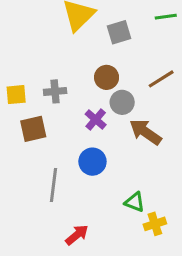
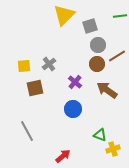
brown circle: (107, 77) -> (97, 64), moved
gray cross: (55, 91) -> (49, 64), turned -32
gray circle: (122, 102) -> (98, 45), moved
gray line: (54, 185) -> (27, 131), moved, turned -35

